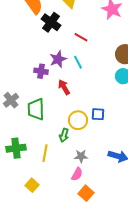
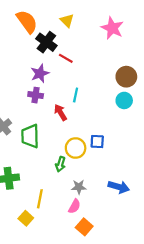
red line: (81, 37) -> (66, 58), moved
purple star: (58, 59) -> (40, 73), moved
cyan line: (78, 62) -> (76, 95), moved, turned 40
yellow line: (45, 153) -> (40, 199), moved

